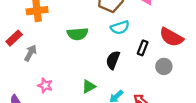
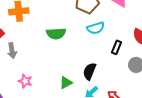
gray arrow: (30, 53) -> (12, 51), turned 140
black semicircle: (113, 60) -> (90, 71), moved

